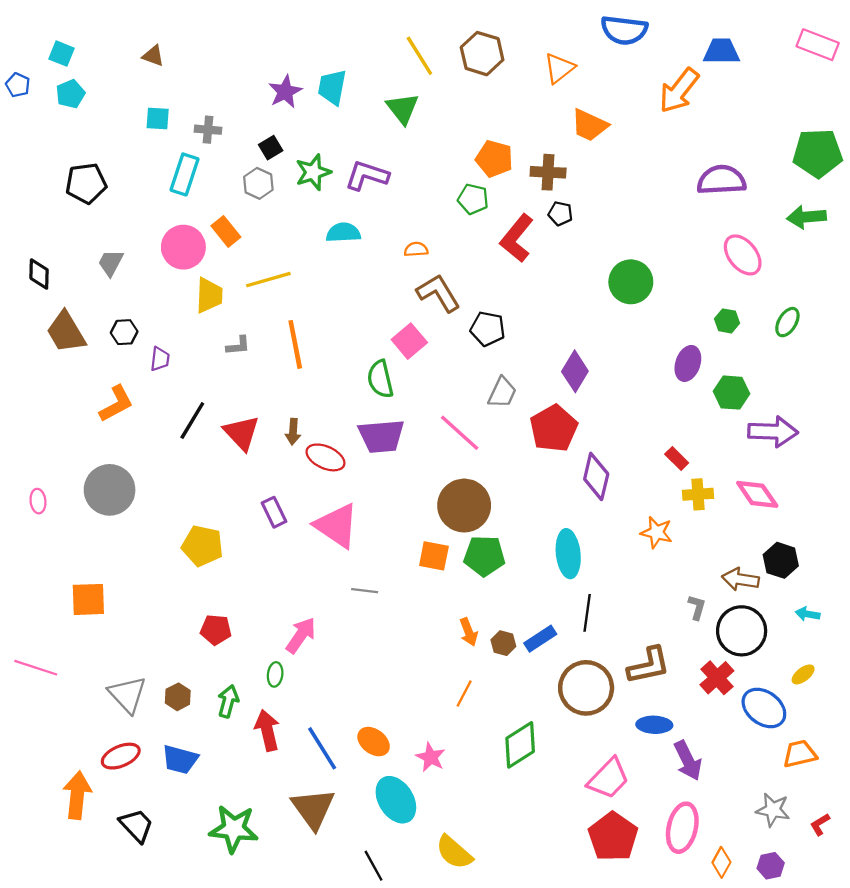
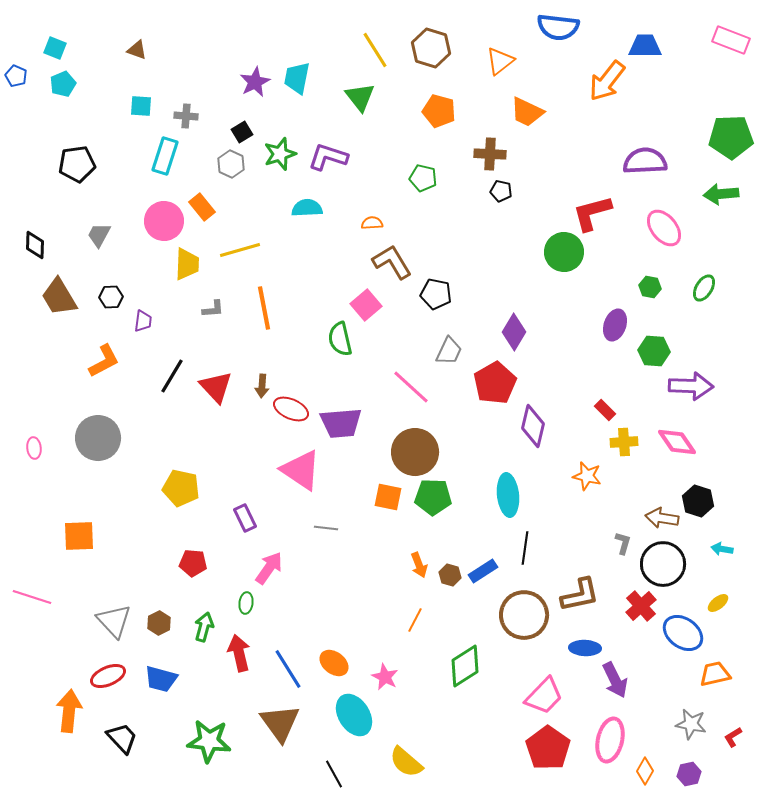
orange pentagon: (494, 159) -> (439, 111), moved
red L-shape: (517, 238) -> (592, 213), moved, turned 36
purple trapezoid: (381, 436) -> (341, 423), moved
purple rectangle: (274, 512) -> (245, 518), moved

